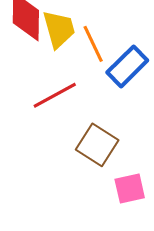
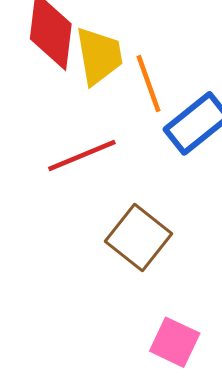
pink square: (130, 188) -> (175, 342), moved, turned 32

